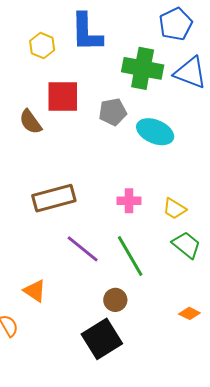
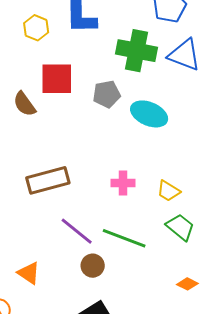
green line: (130, 256) -> (124, 238), turned -39
brown circle: (115, 300) -> (93, 266), moved
orange diamond: (189, 313) -> (187, 284), moved

